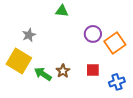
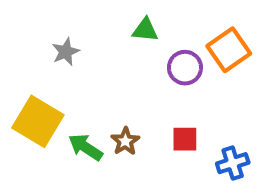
green triangle: (62, 11) -> (145, 30), moved
gray star: (29, 35) -> (66, 52), moved
orange square: (115, 43) -> (229, 50), moved

